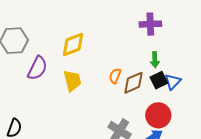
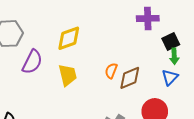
green arrow: (155, 60) -> (174, 56), moved
black square: (159, 80) -> (171, 42), moved

